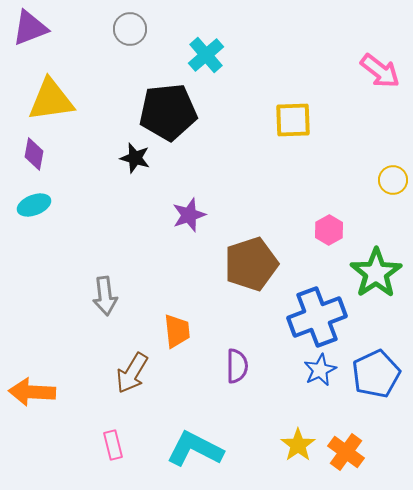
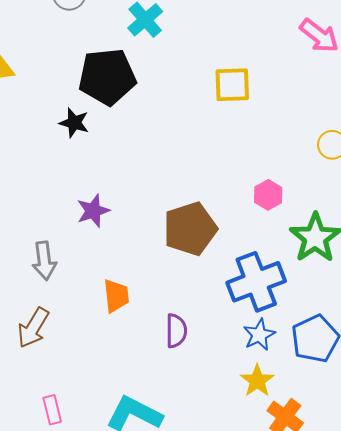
purple star: (189, 215) -> (93, 211), moved
brown arrow: (132, 373) -> (33, 328), moved
yellow star: (298, 445) -> (257, 381), moved

